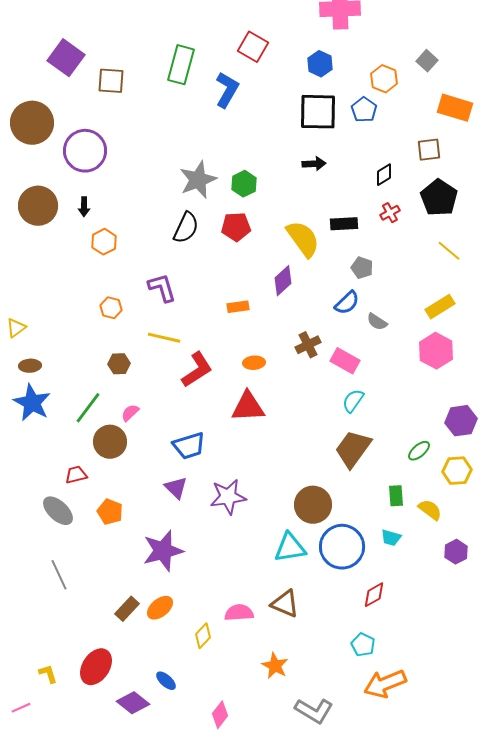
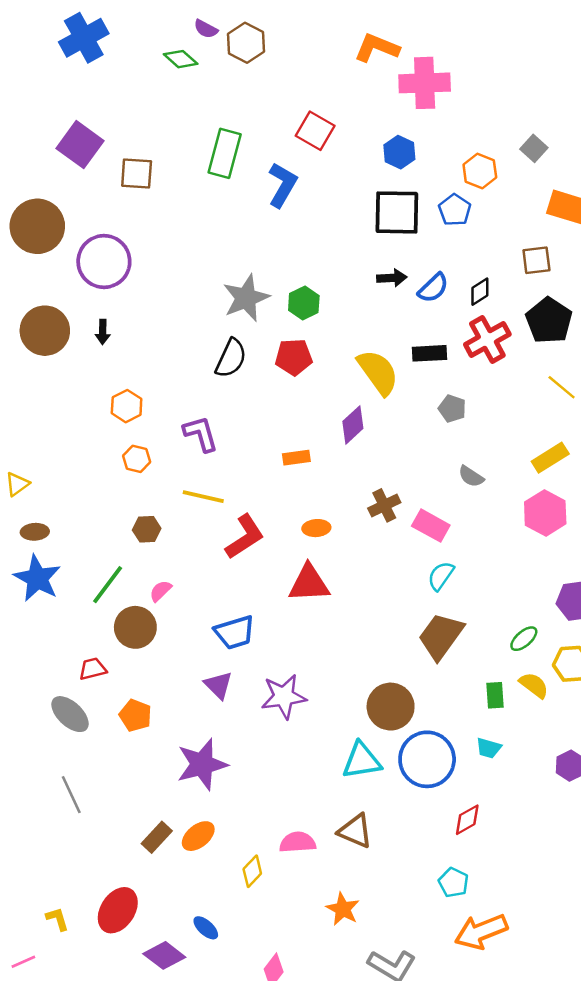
red cross: (390, 213) -> (487, 339), size x1.8
orange hexagon: (104, 242) -> (127, 406), moved
blue semicircle: (347, 303) -> (433, 288), moved
yellow semicircle: (430, 510) -> (534, 685), moved

